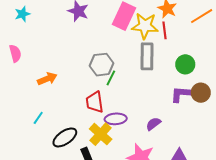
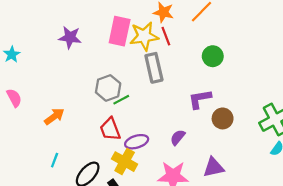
green circle: (185, 64) -> (213, 56), moved
green line: (111, 78) -> (121, 100), turned 49
brown circle: (201, 93) -> (223, 118), moved

